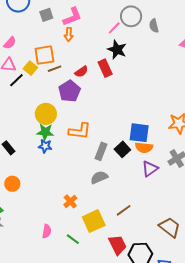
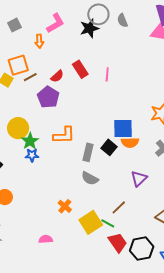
pink L-shape: (72, 17) -> (55, 23), moved
pink line: (114, 28) -> (107, 74), moved, turned -32
black star: (117, 50) -> (89, 28), moved, turned -30
yellow circle: (46, 114) -> (18, 128), moved
green star: (45, 132) -> (30, 141), turned -30
purple triangle: (150, 169) -> (139, 179), moved
gray semicircle: (99, 177) -> (90, 178), turned -120
pink semicircle: (47, 231) -> (46, 239), turned -96
green line: (73, 239) -> (108, 223), moved

